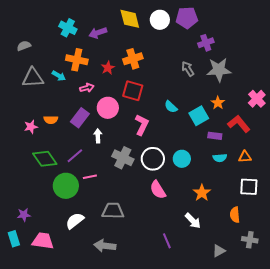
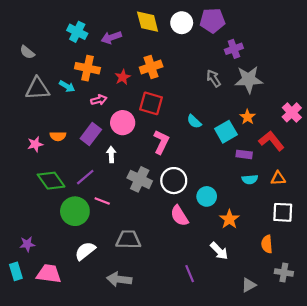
gray semicircle: (24, 46) -> (27, 52), turned -120
cyan circle: (182, 159) -> (207, 196), moved
pink line: (90, 177) -> (102, 201), turned 32

